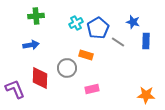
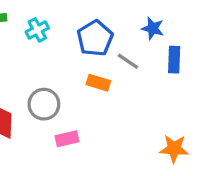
cyan cross: (76, 23) -> (37, 30), moved
orange rectangle: (86, 55) -> (98, 83), moved
pink rectangle: (92, 89) -> (67, 139), moved

